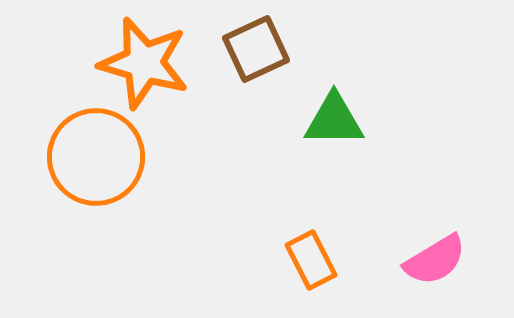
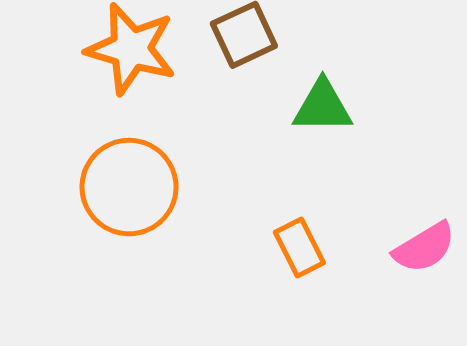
orange circle: (96, 157) -> (129, 187), moved

